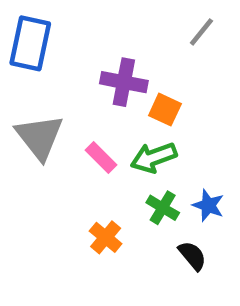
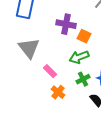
pink rectangle: (101, 157) -> (50, 71), moved
green cross: (163, 208) -> (83, 79), turned 32

